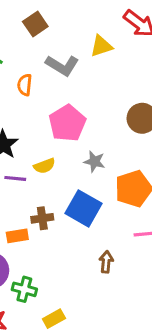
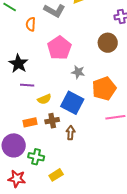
yellow semicircle: (44, 166) -> (44, 99), moved
brown cross: (42, 218) -> (52, 121), moved
brown arrow: (106, 262) -> (70, 133), moved

